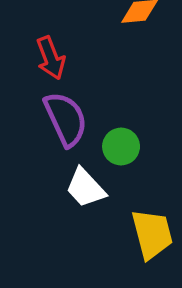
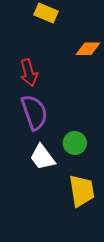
green circle: (121, 147) -> (75, 143), moved

